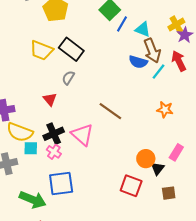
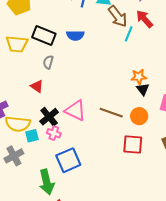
blue semicircle: (138, 62) -> (75, 35), moved
orange star: (165, 110) -> (139, 77), moved
brown line: (110, 111) -> (111, 113), moved
black triangle: (157, 168) -> (143, 89), moved
green arrow: (33, 200) -> (47, 182), turned 70

